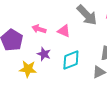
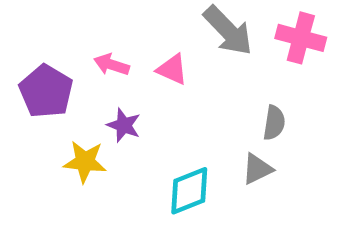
cyan diamond: (71, 60) -> (189, 191), moved

